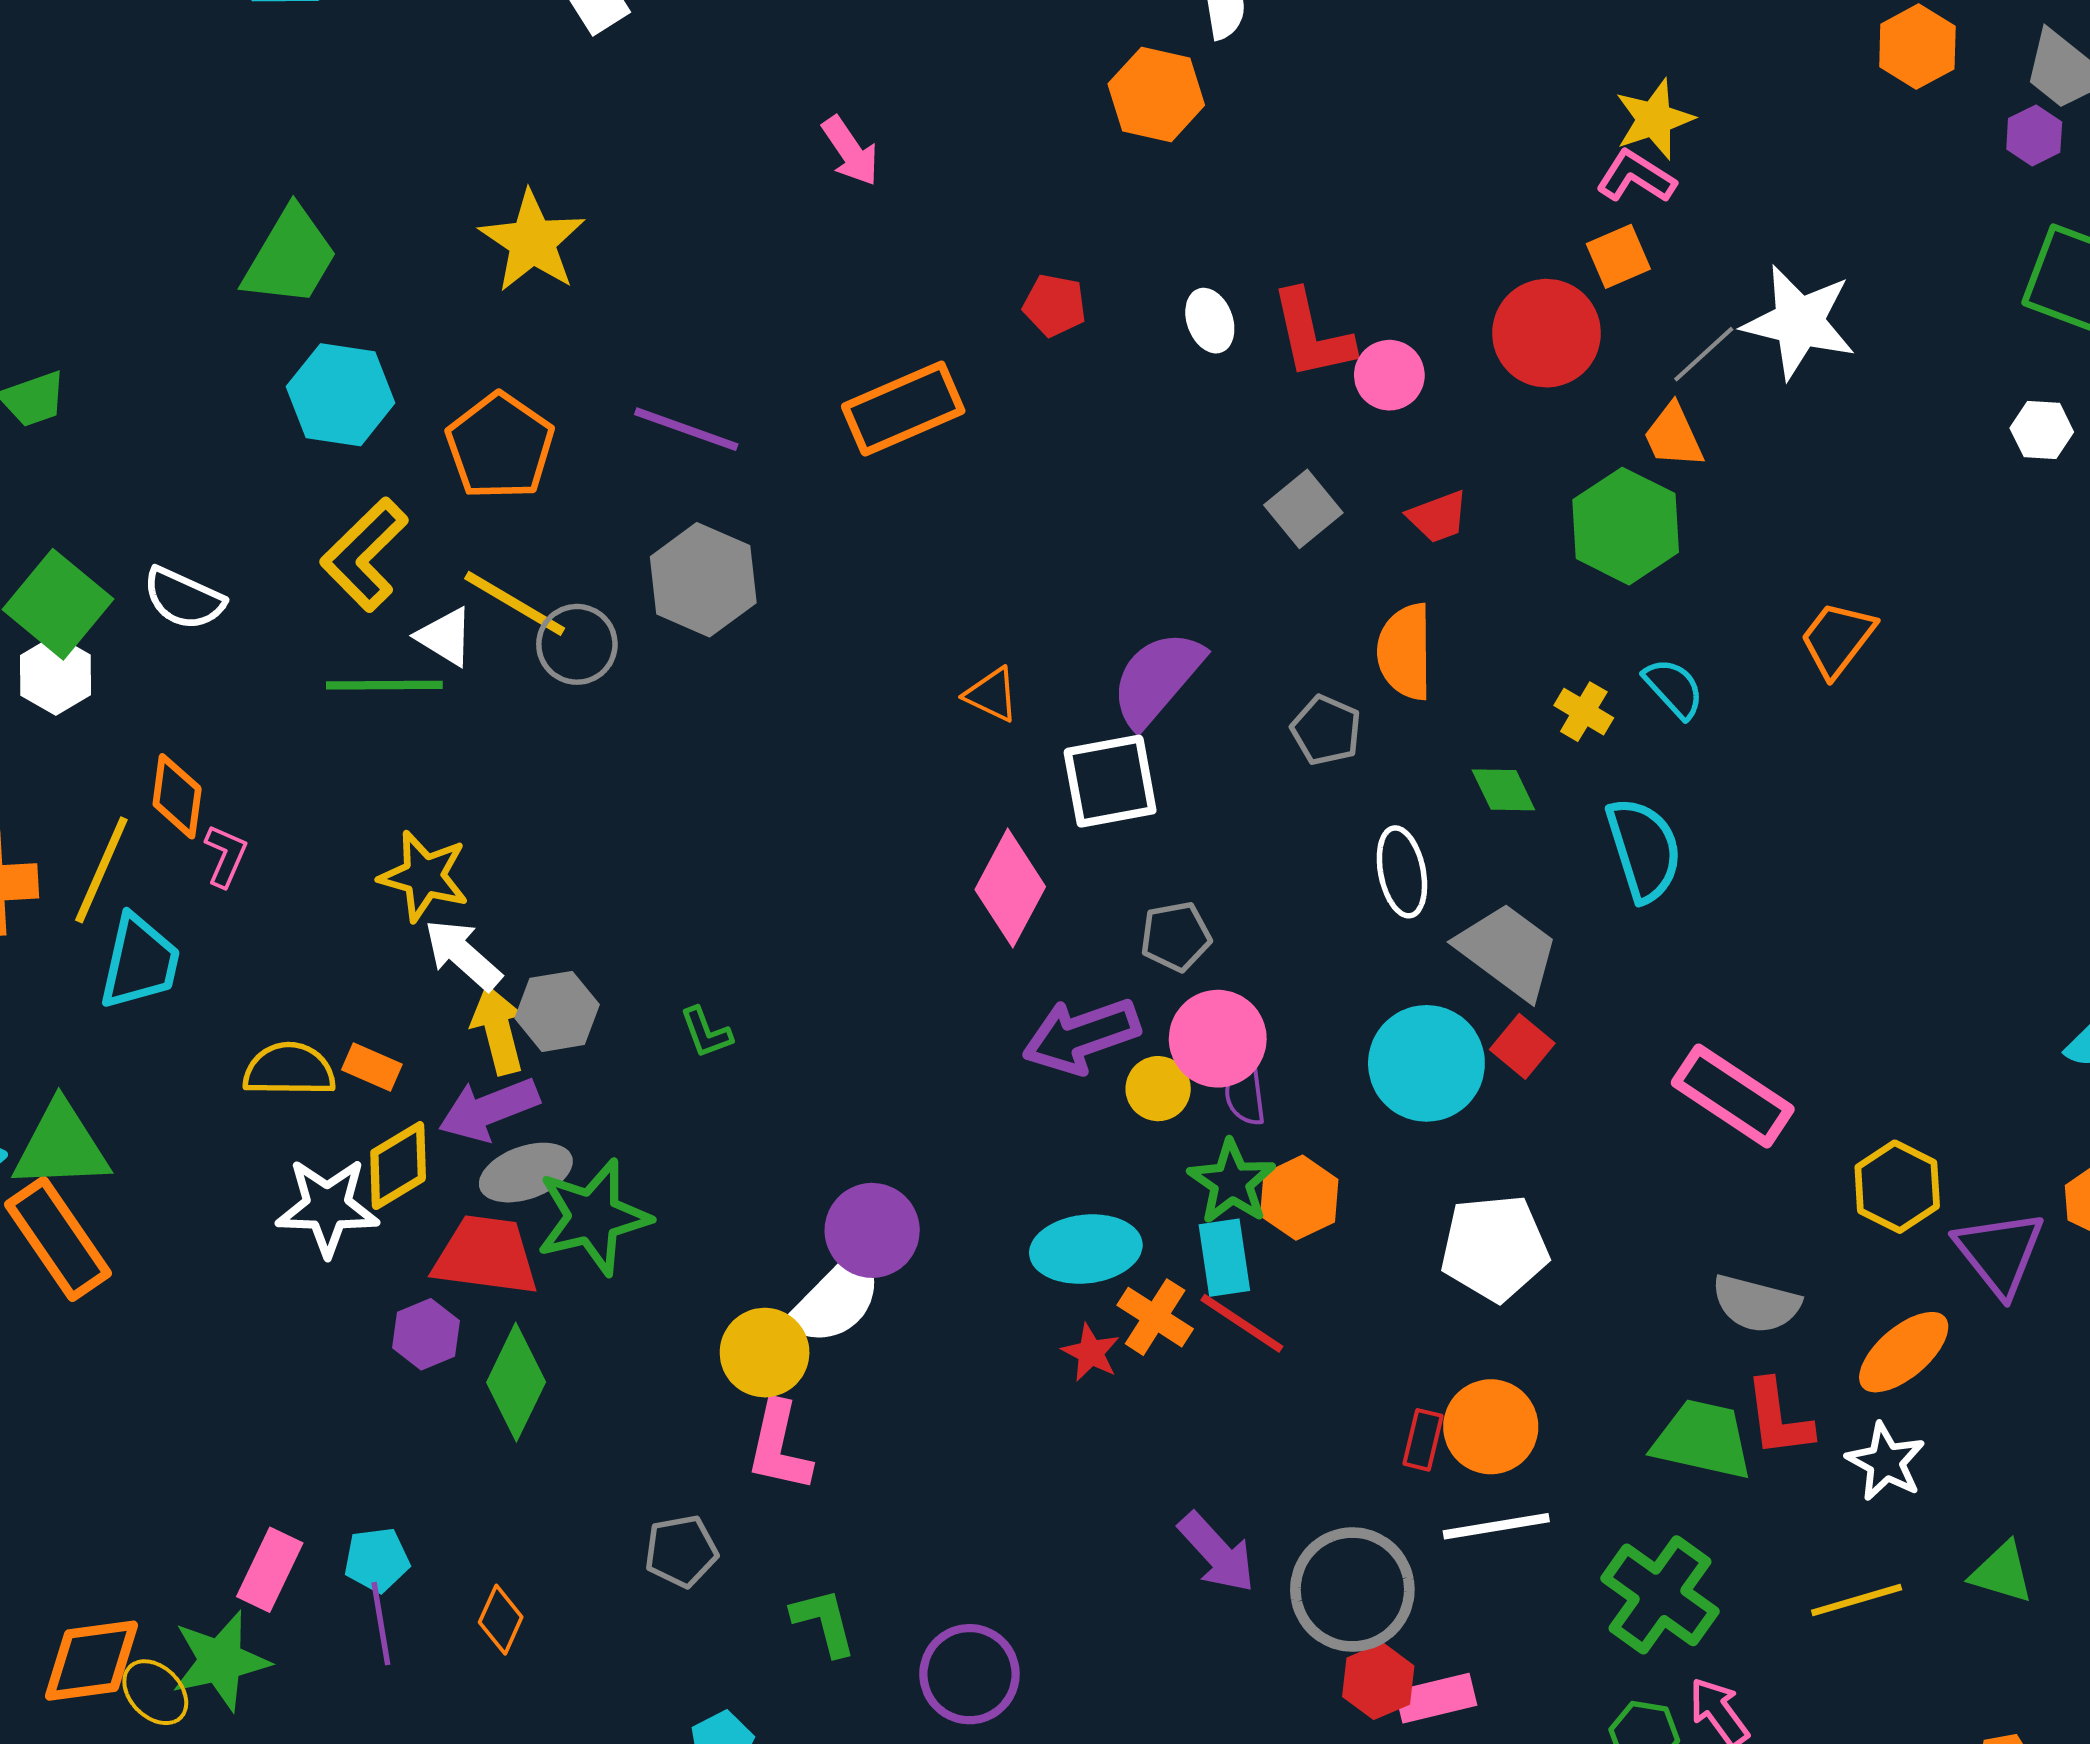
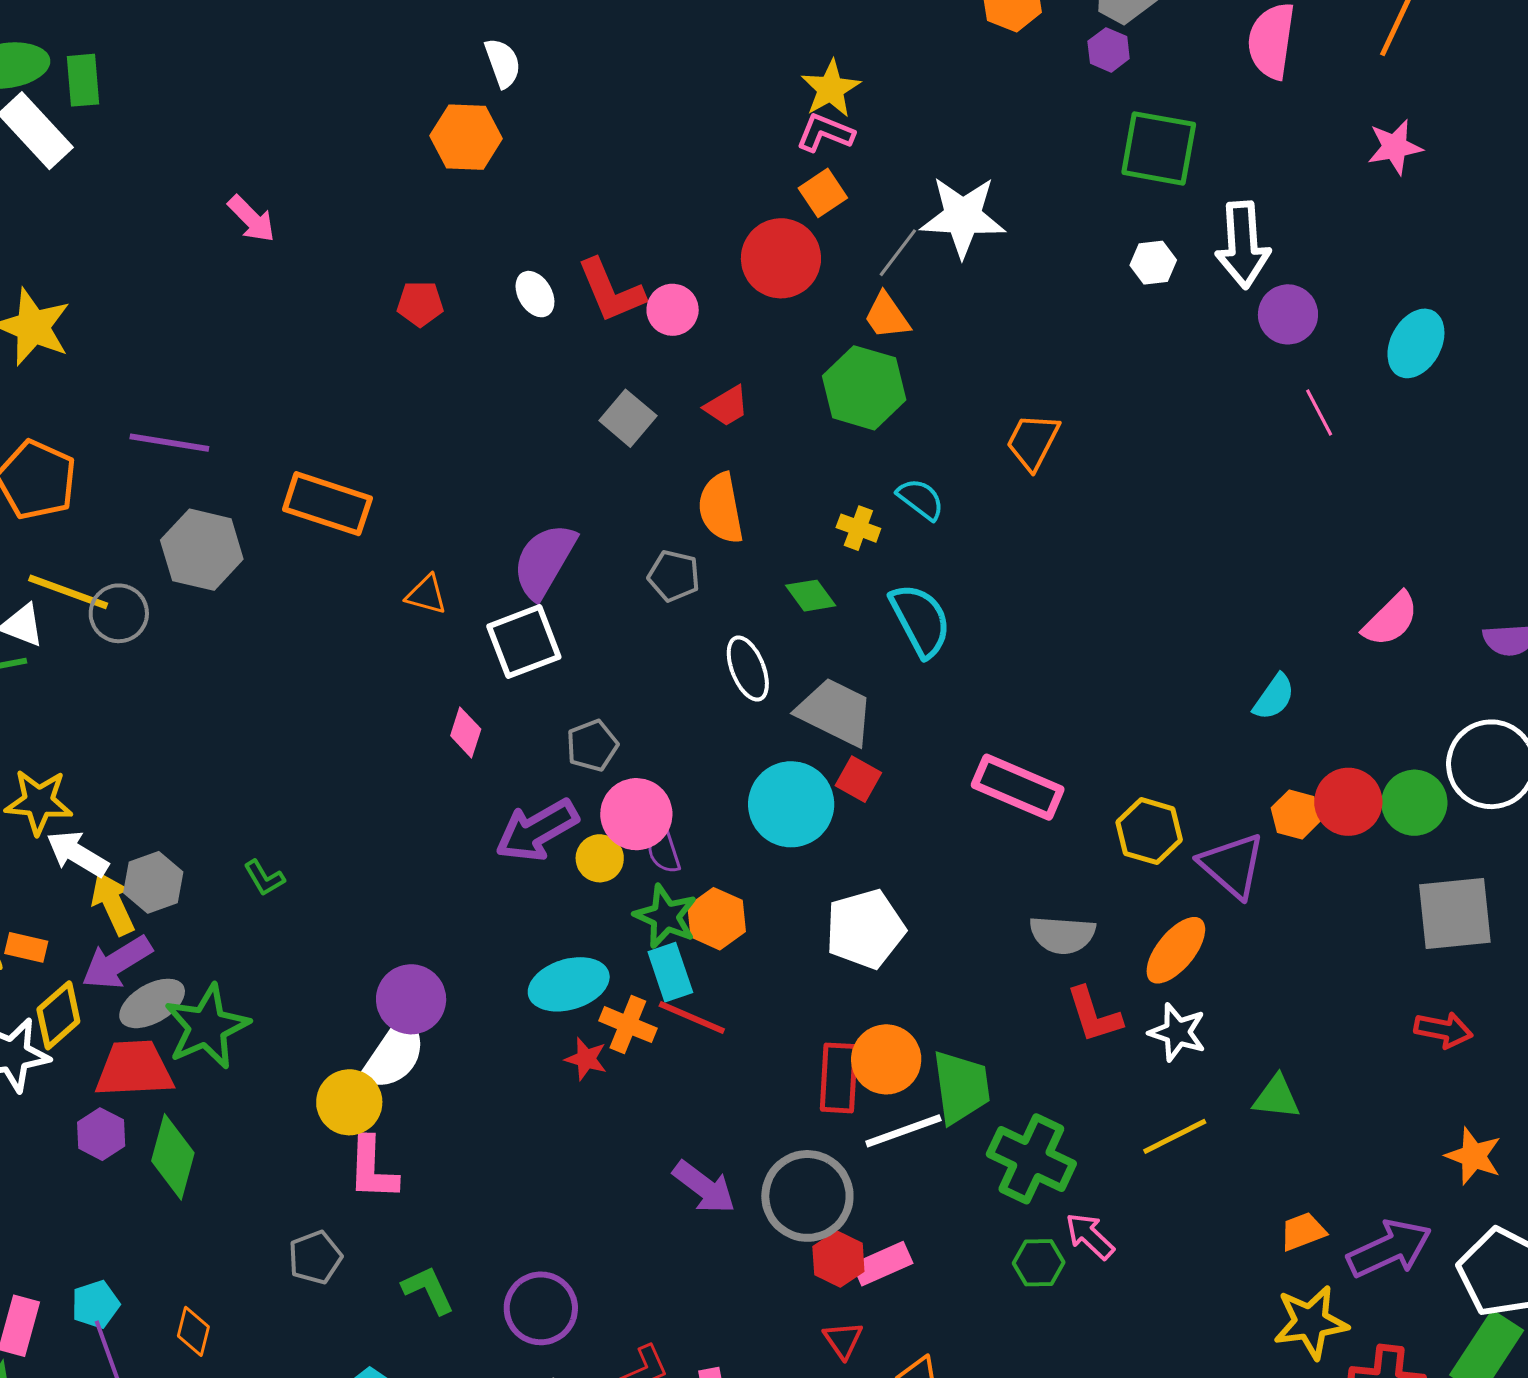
orange rectangle: (903, 409) -> (327, 504), moved, turned 52
pink diamond: (1010, 888) -> (466, 732), size x0.6
red rectangle: (1423, 1440) -> (839, 1078), size x1.6
green trapezoid: (1703, 1440) -> (961, 1087), moved, turned 80

